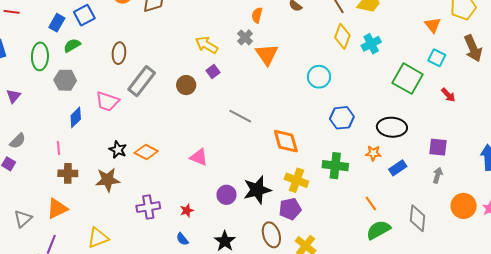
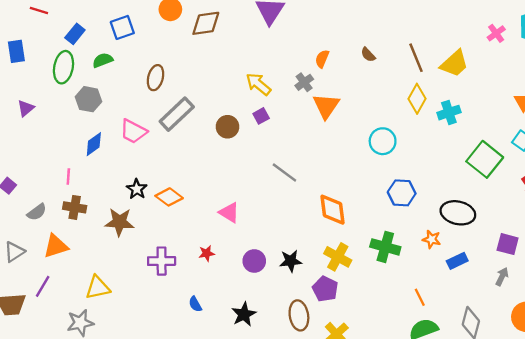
blue rectangle: (57, 23) -> (75, 34), moved
gray semicircle: (18, 141) -> (37, 212), moved
black star: (257, 190) -> (291, 261), size x0.7
purple pentagon: (290, 209) -> (325, 289), turned 30
red star: (187, 211) -> (207, 253), moved

